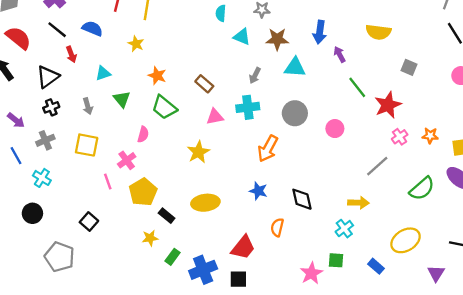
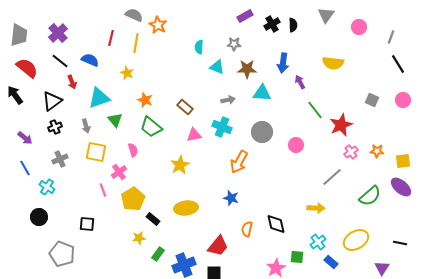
gray square: (409, 67) -> (372, 100), moved
cyan triangle: (103, 73) -> (99, 98), size x1.6
gray arrow: (255, 76) -> (228, 100), turned -128
cyan cross: (248, 107) -> (222, 127), turned 30
pink semicircle: (143, 134) -> (133, 150), turned -32
gray cross: (45, 140) -> (60, 159), moved
yellow square: (87, 145) -> (96, 152), moved
black diamond: (302, 199) -> (276, 224), moved
black square: (89, 222) -> (87, 224), turned -35
cyan cross: (344, 229) -> (318, 242), moved

